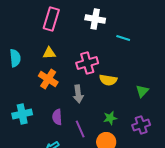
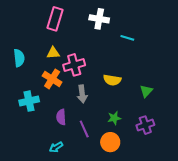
pink cross: (87, 63) -> (74, 65), moved
cyan cross: (22, 114) -> (29, 101), moved

